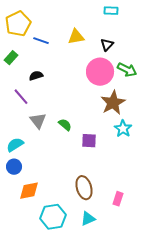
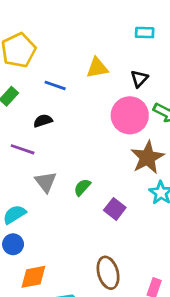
blue line: (41, 41) -> (55, 85), moved
purple line: (21, 97) -> (23, 149), turned -30
green semicircle: (65, 125) -> (82, 187), turned -88
purple square: (89, 141) -> (115, 209), turned 35

